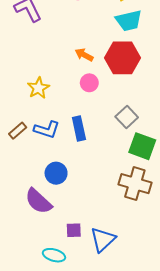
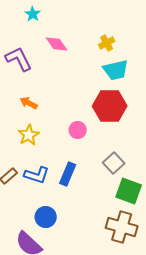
orange arrow: (84, 55) -> (29, 103), moved
blue rectangle: (79, 129) -> (68, 174), turned 35

